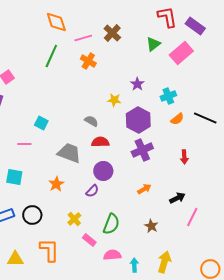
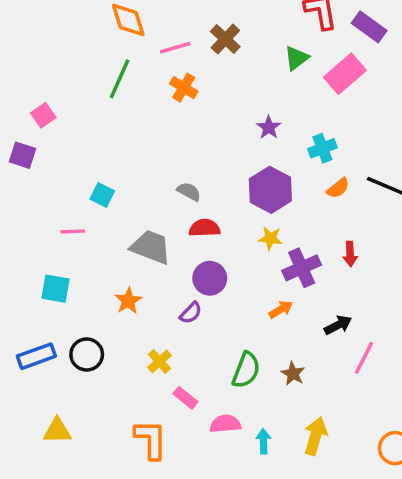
yellow star: (114, 100) -> (270, 238), moved
purple cross: (142, 150) -> (302, 268), moved
green semicircle: (111, 224) -> (246, 370), moved
orange L-shape: (49, 250) -> (151, 439), moved

